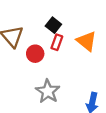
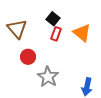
red circle: (35, 54) -> (28, 57), moved

